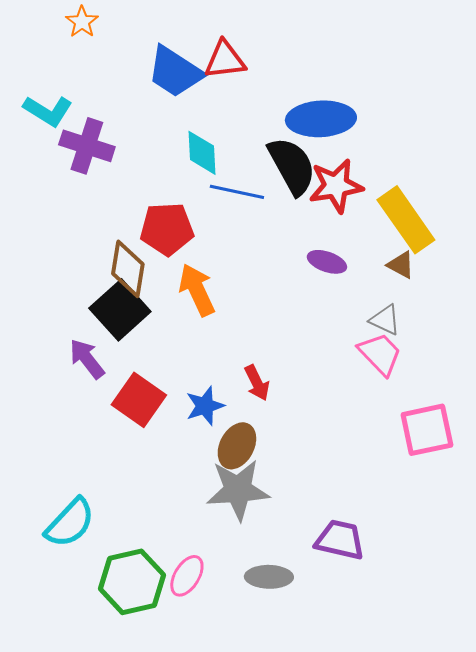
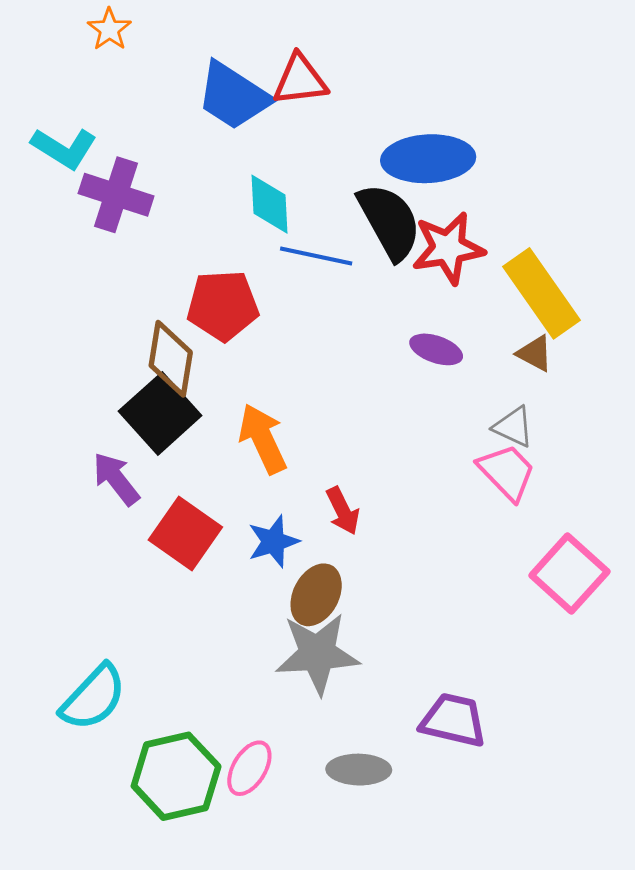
orange arrow: (197, 290) -> (263, 439), moved
pink square: (427, 430) -> (569, 573), turned -36

